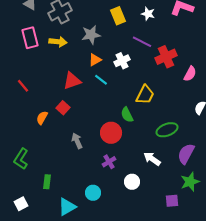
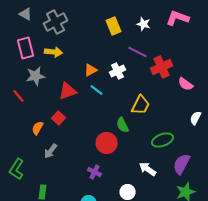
gray star: (91, 35) -> (36, 76), moved
pink semicircle: (190, 74) -> (186, 84), turned 98
gray arrow: (77, 141) -> (51, 151), moved, turned -119
purple cross: (109, 162) -> (95, 172), moved, turned -32

